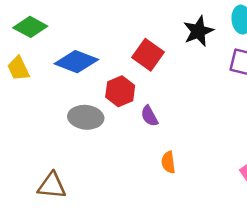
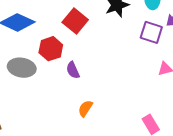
orange semicircle: (168, 162) -> (85, 108), turned 36

